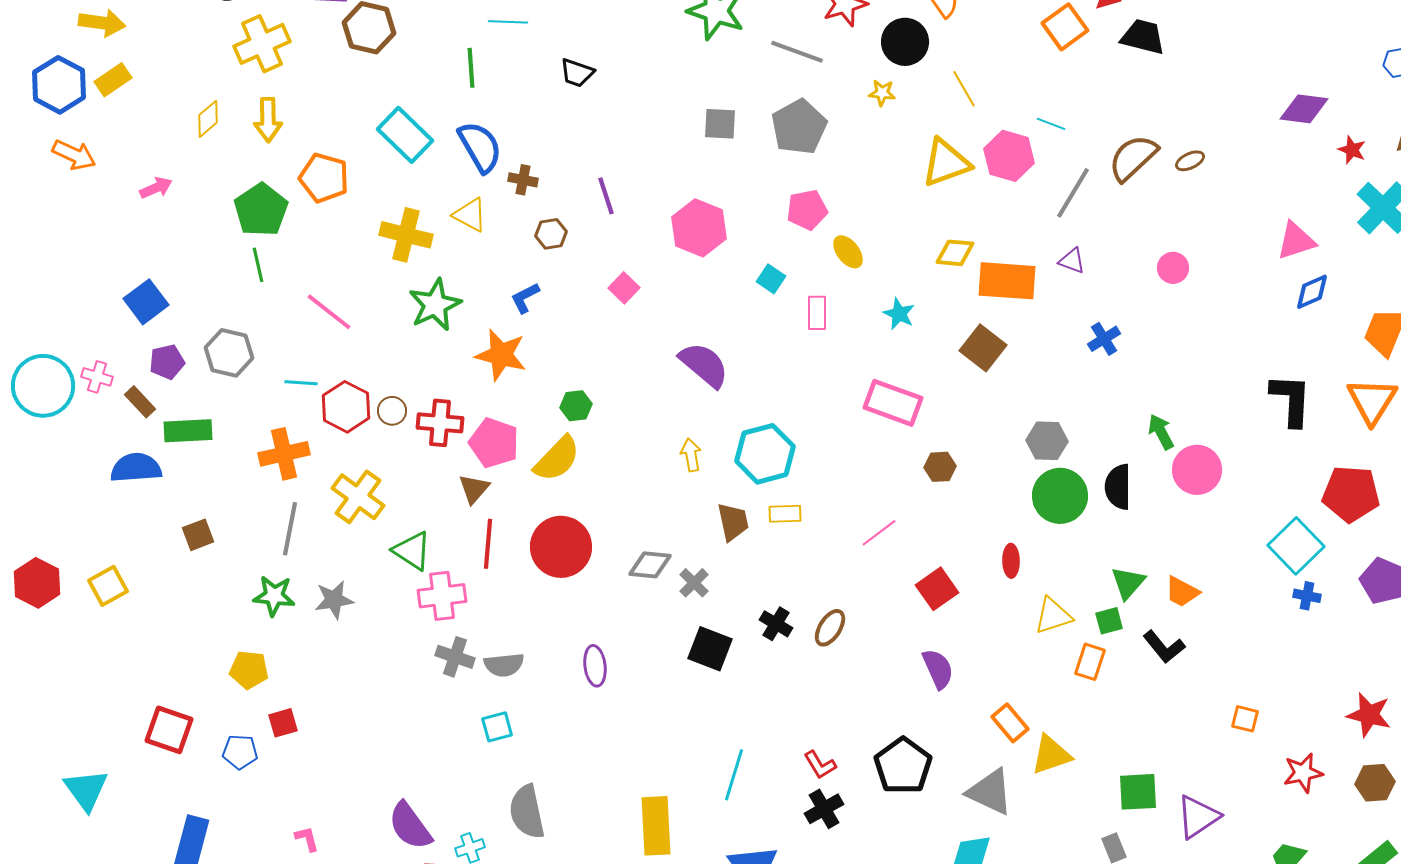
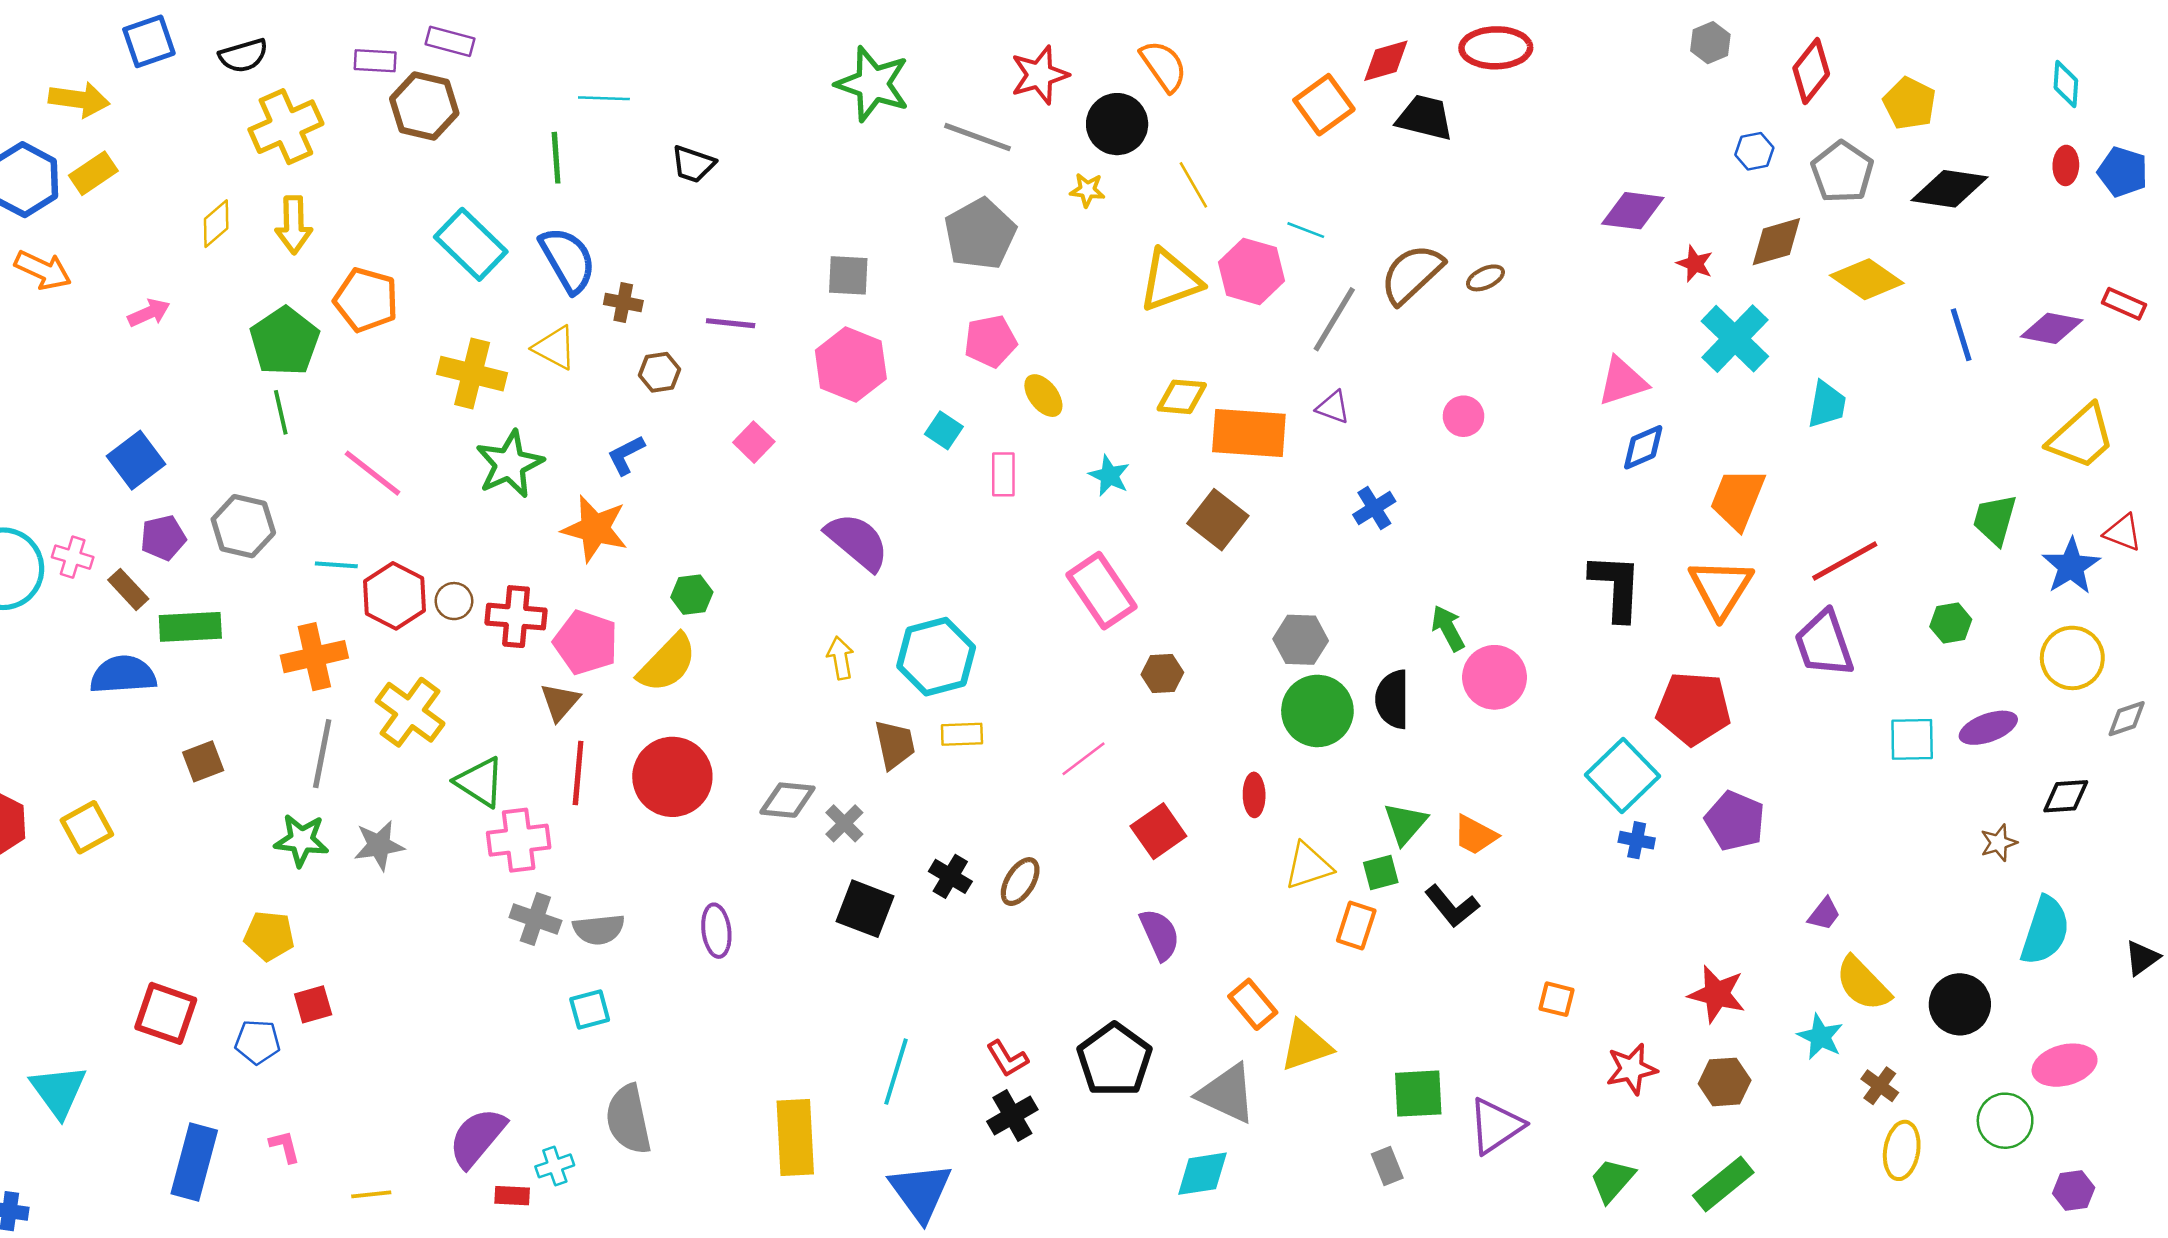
gray square: (720, 124) -> (848, 275), moved
purple line: (606, 196) -> (731, 323), turned -66
pink rectangle: (893, 403) -> (1102, 591), turned 36
purple semicircle: (410, 826) -> (477, 1137), turned 76
pink L-shape: (307, 839) -> (285, 1147), moved

